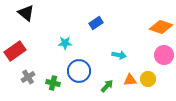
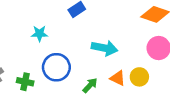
cyan arrow: (119, 55) -> (104, 48), size x1.5
orange triangle: (130, 80) -> (118, 78), turned 32

